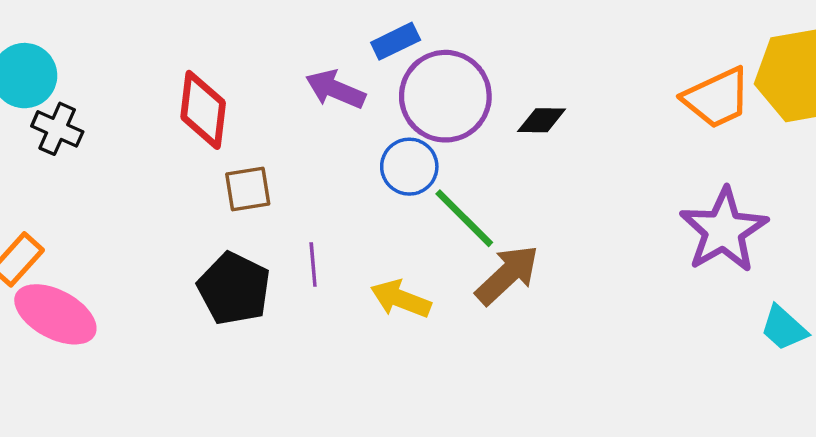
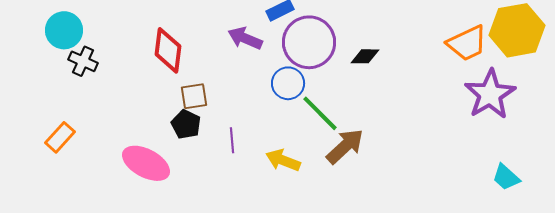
purple star: (724, 230) -> (490, 94), moved
black pentagon: (234, 289) -> (186, 124), moved, size x0.7
pink ellipse: (55, 314) -> (146, 163), moved

